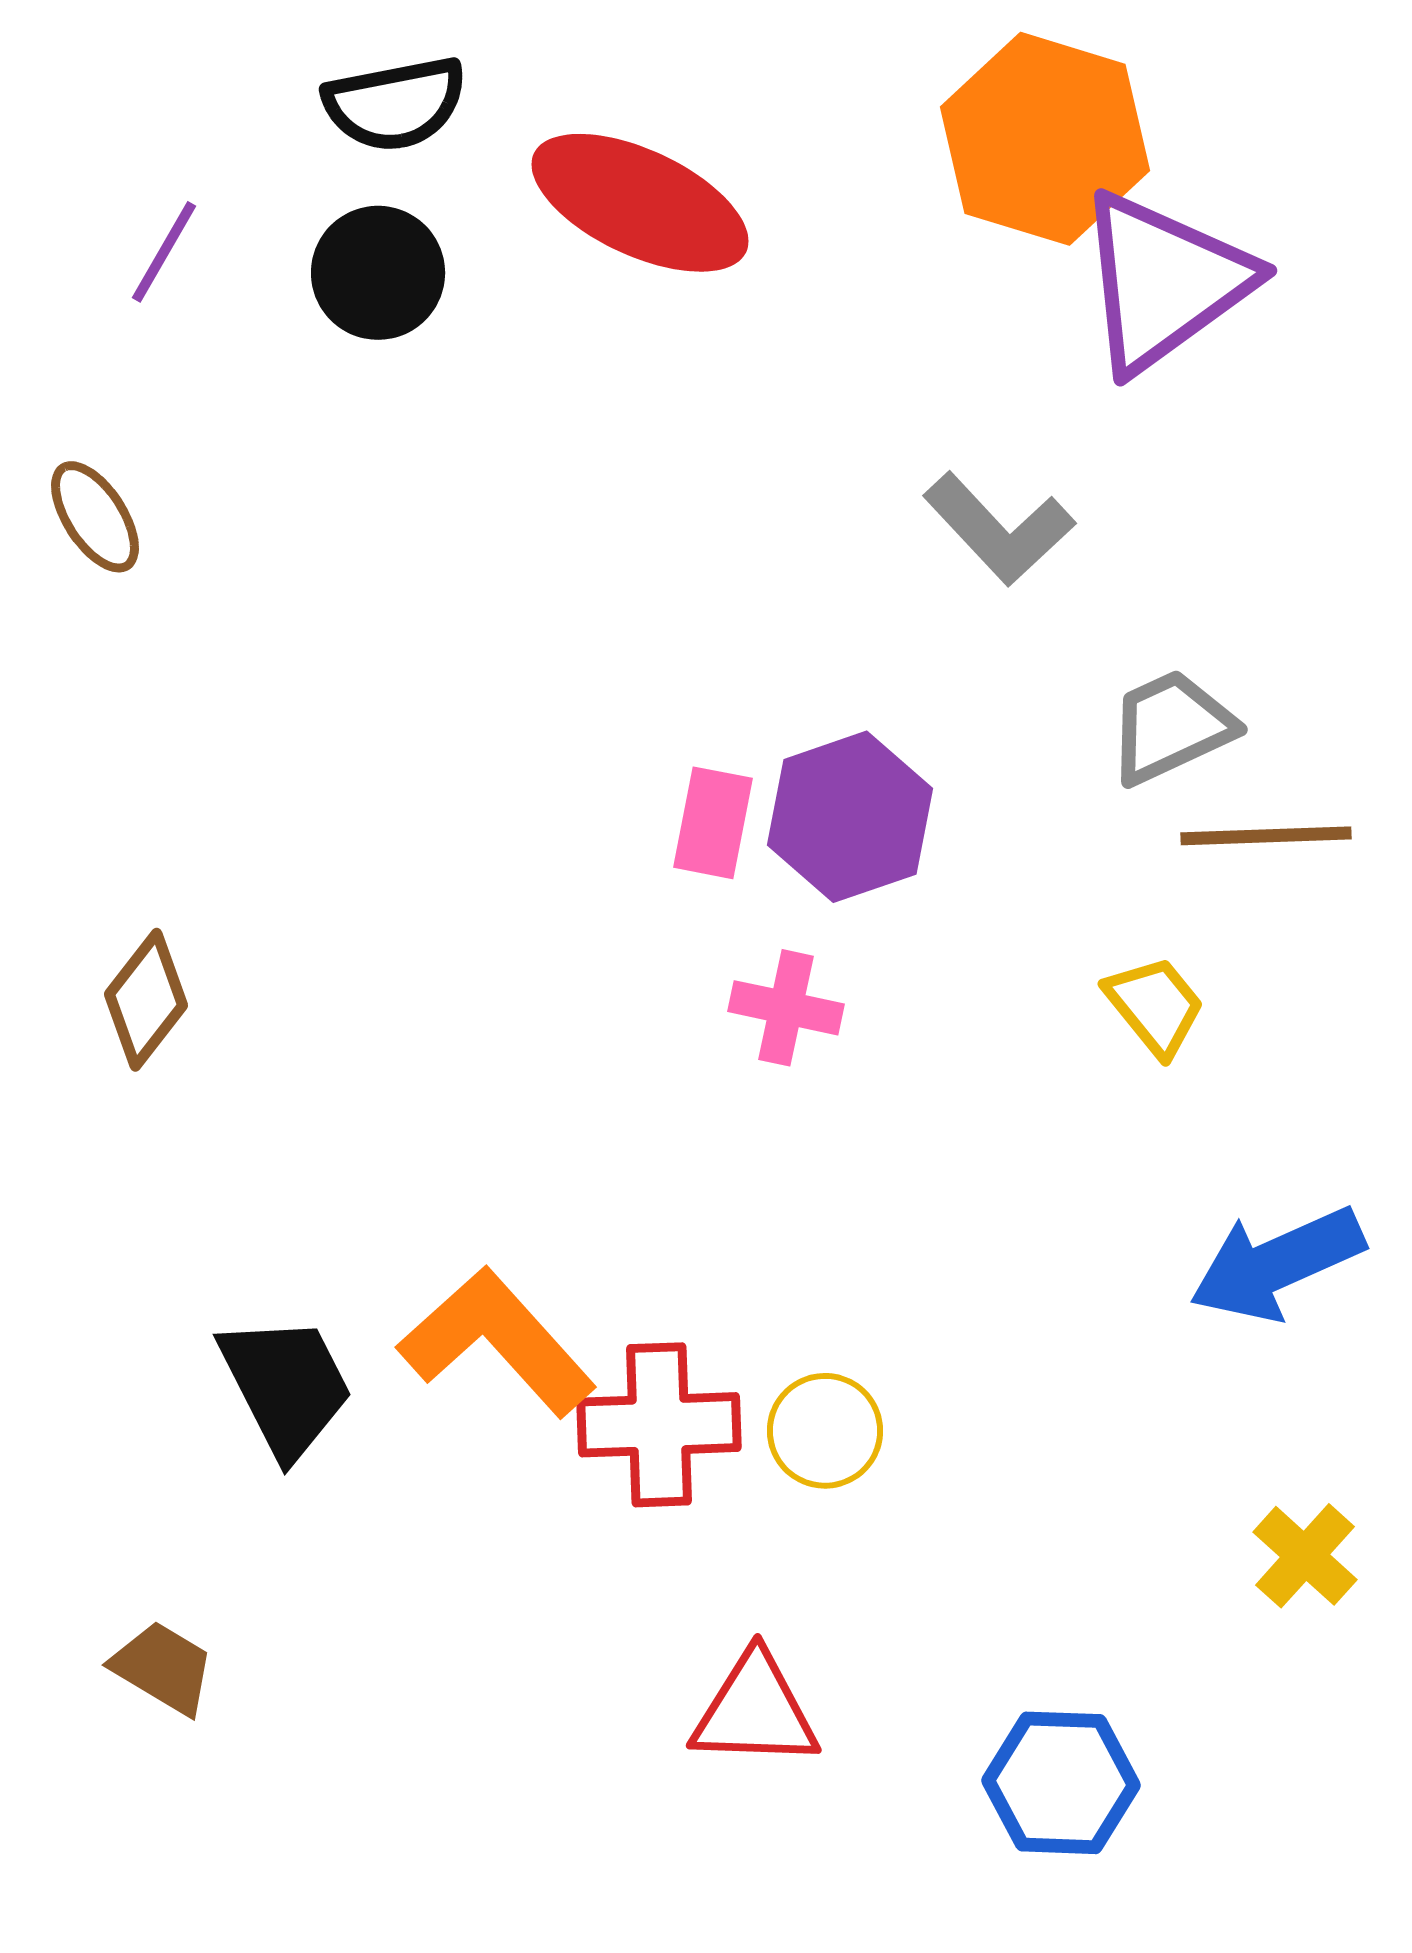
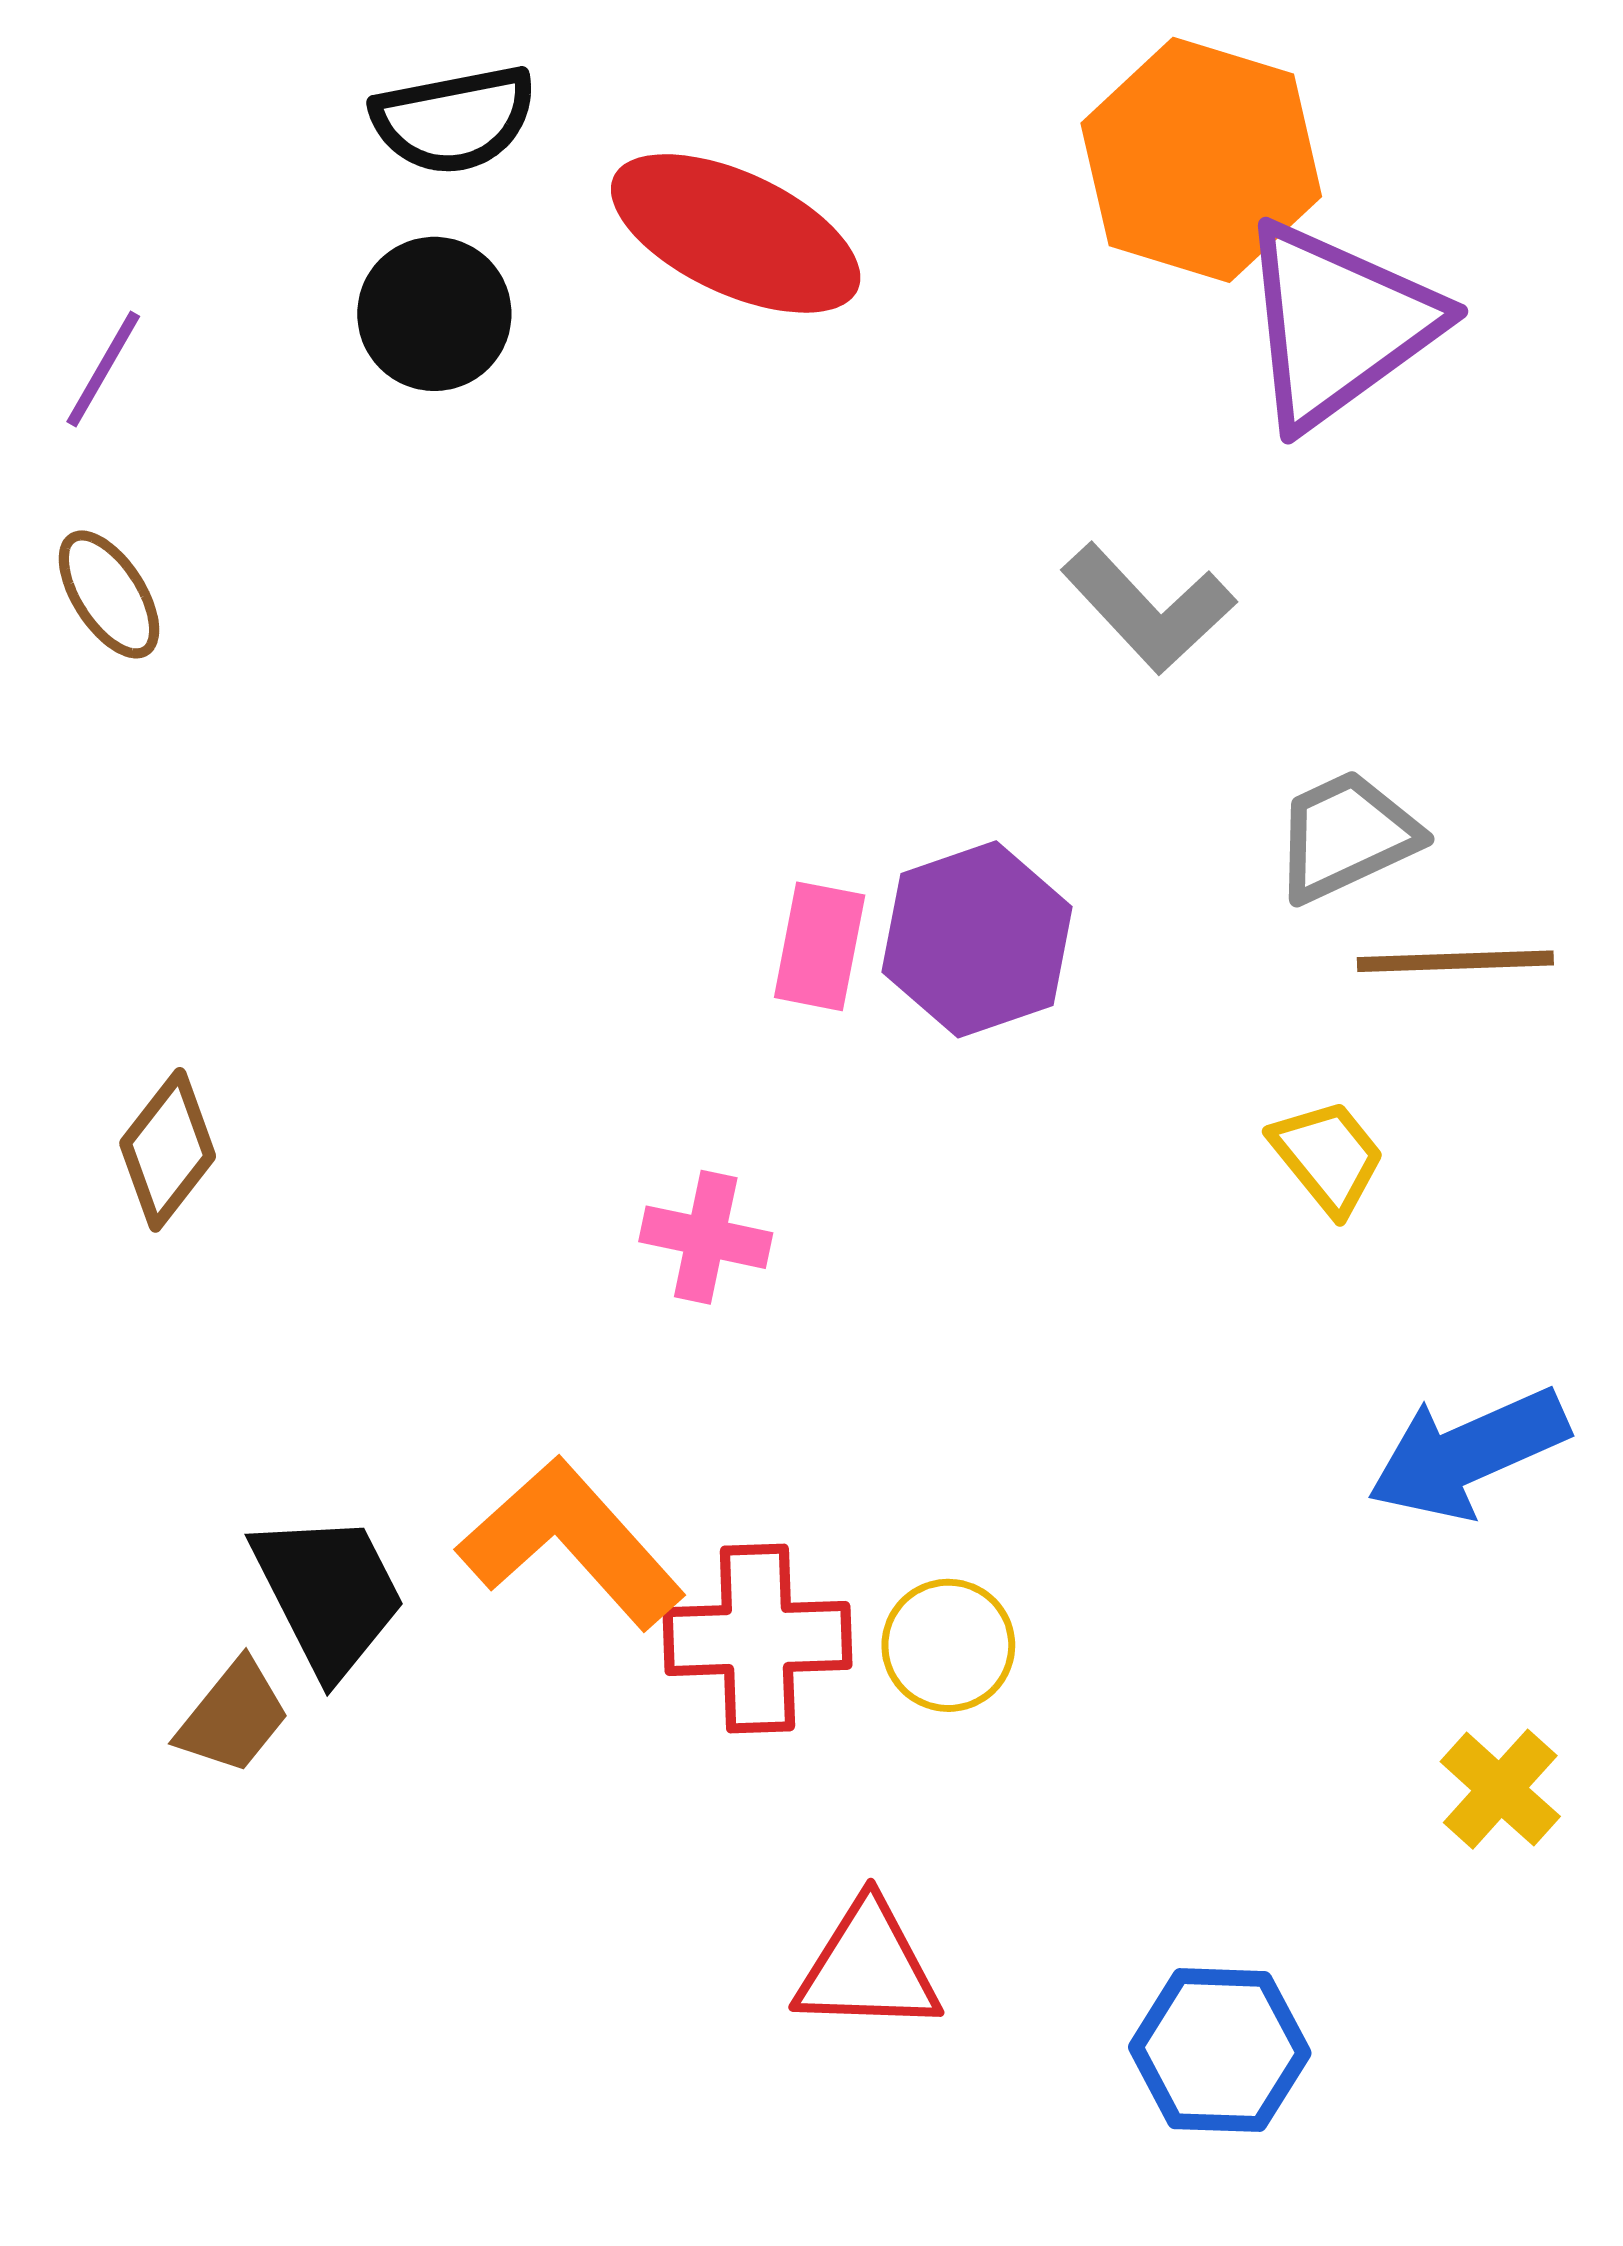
purple line: (164, 252) -> (103, 369), moved
pink cross: (786, 1008) -> (706, 1237), moved
brown trapezoid: (163, 1668) -> (233, 1717), moved, turned 98

